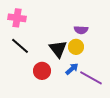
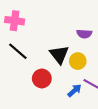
yellow circle: (76, 47) -> (78, 61), moved
blue arrow: (72, 69) -> (75, 90), moved

